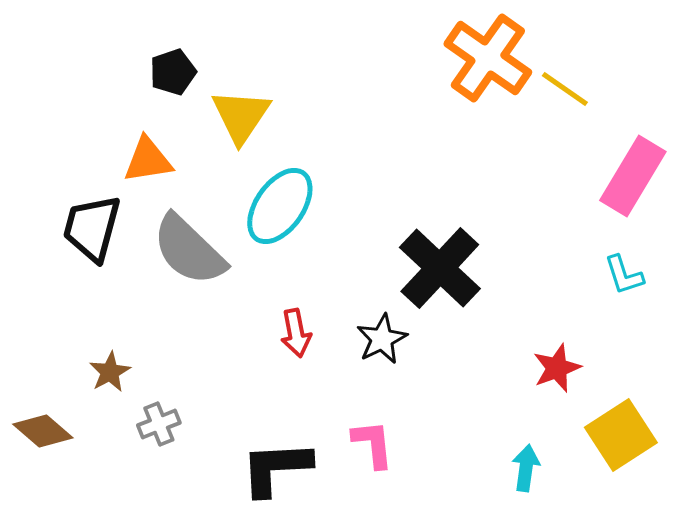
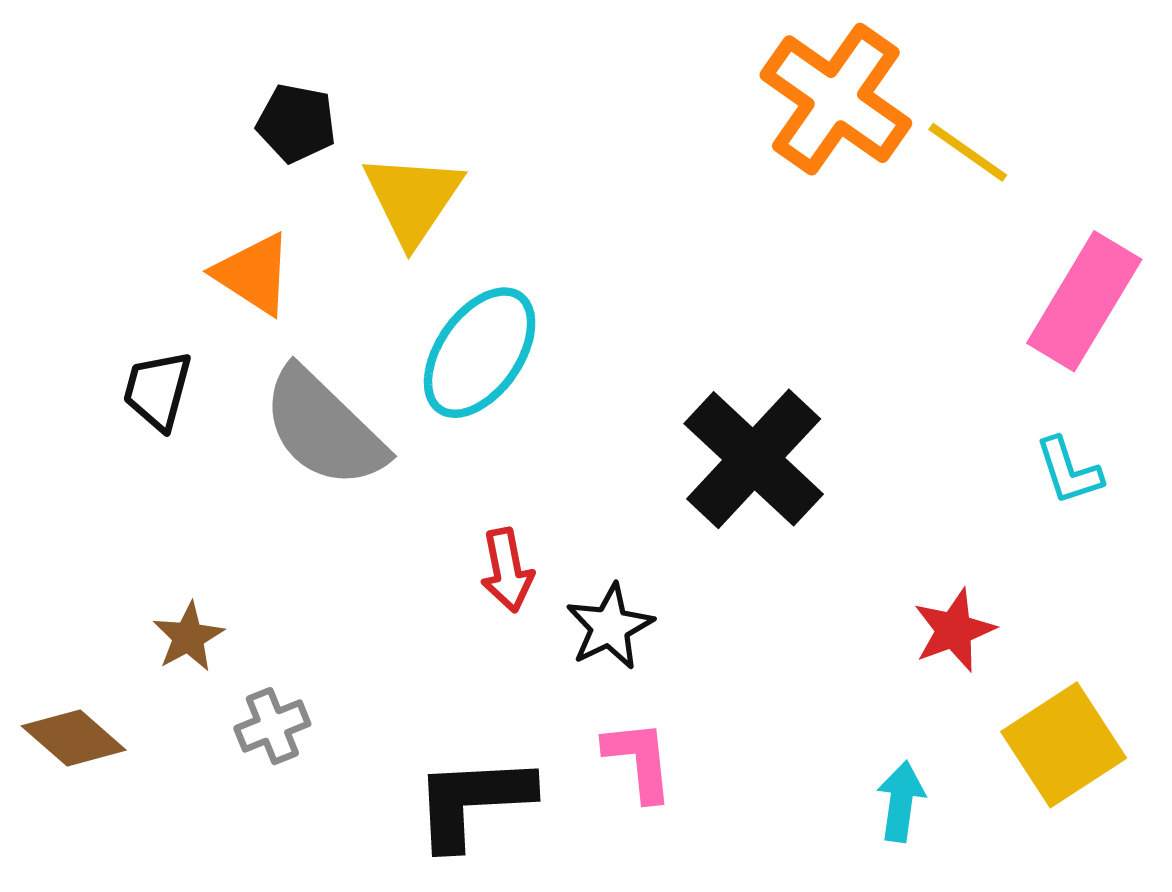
black pentagon: (173, 72) -> (296, 123), turned 30
orange triangle: (148, 160) -> (253, 274), turned 42
black trapezoid: (92, 228) -> (158, 390), size x0.7
black star: (382, 339) -> (610, 627), moved

